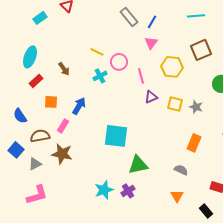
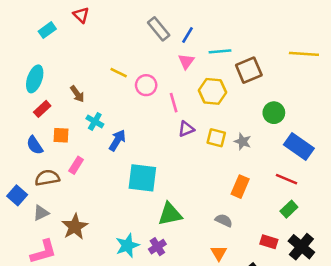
cyan line: (196, 16) -> (220, 51), moved
cyan cross: (100, 76) -> (95, 121), moved, turned -32
blue arrow: (79, 106) -> (117, 140), moved
blue semicircle: (20, 116) -> (35, 145), moved
brown star: (62, 154) -> (75, 227), moved, turned 30

